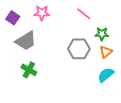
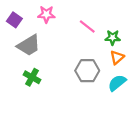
pink line: (84, 14) -> (87, 26), moved
gray hexagon: (79, 49) -> (87, 71), moved

